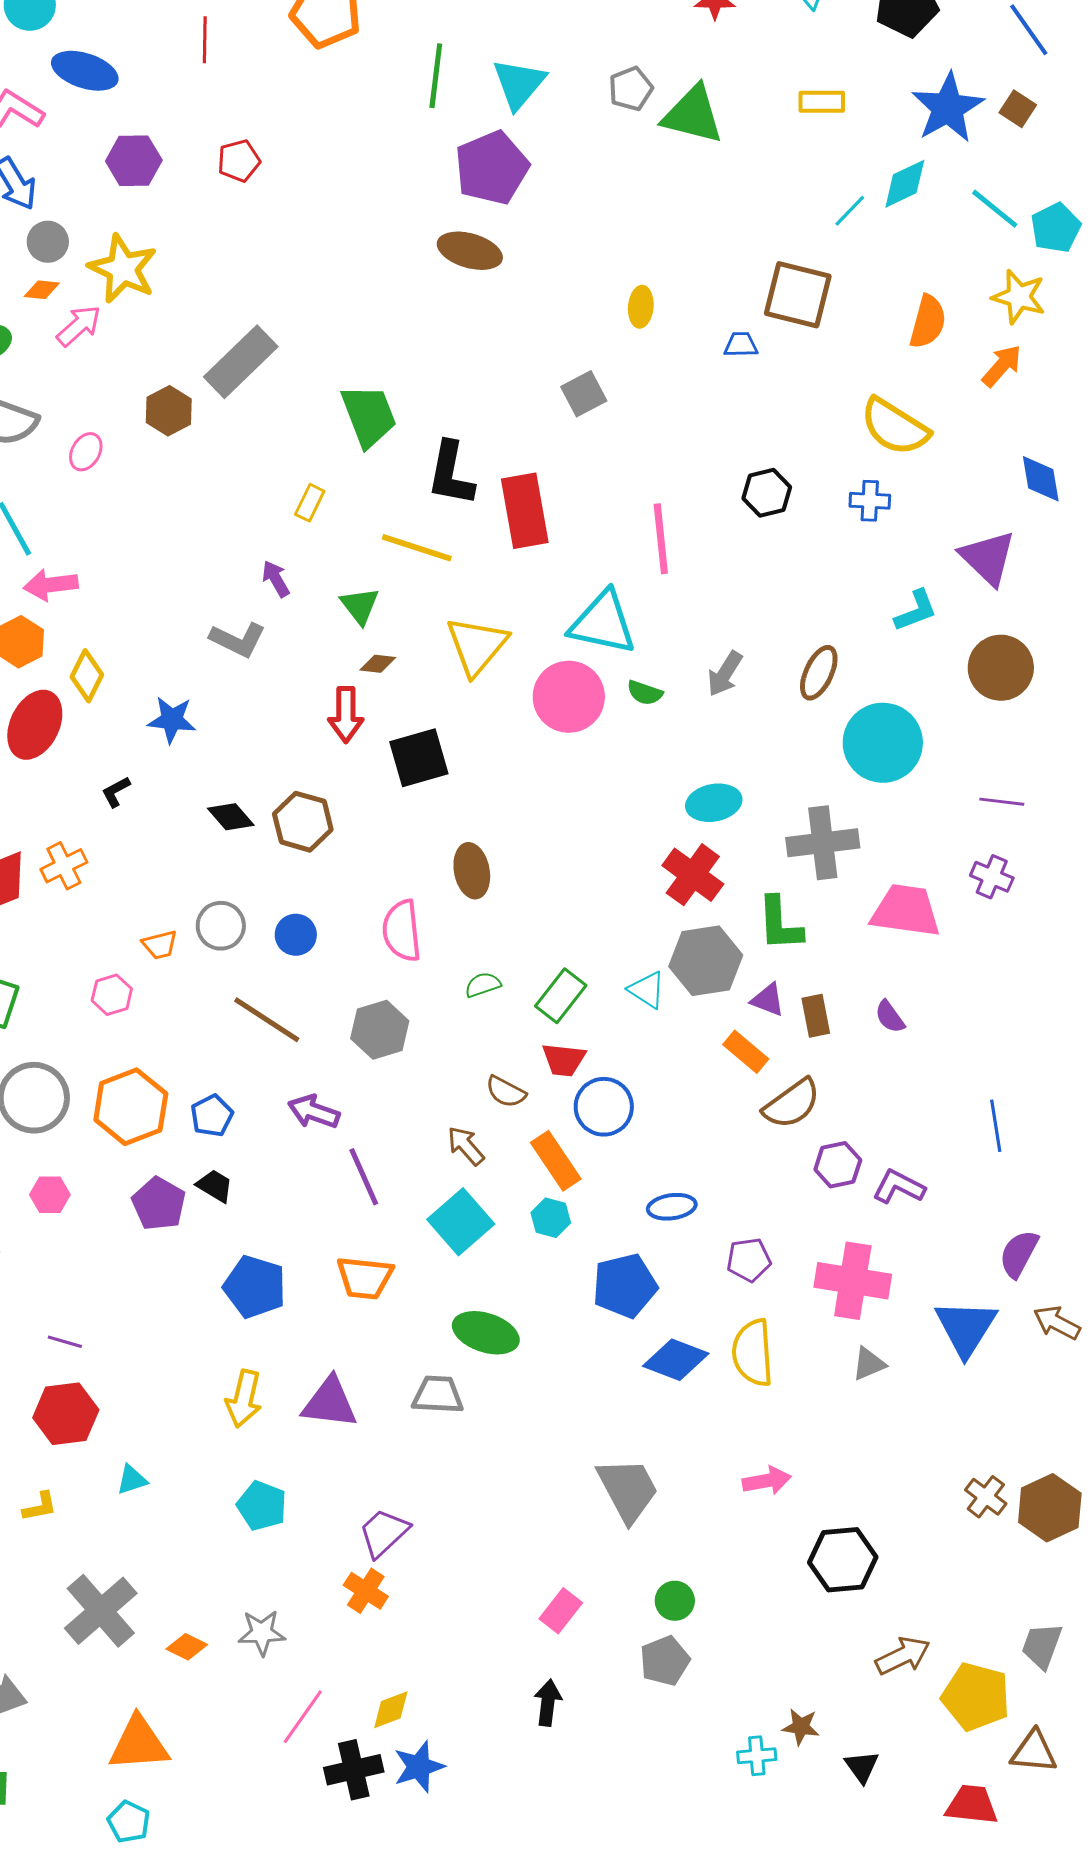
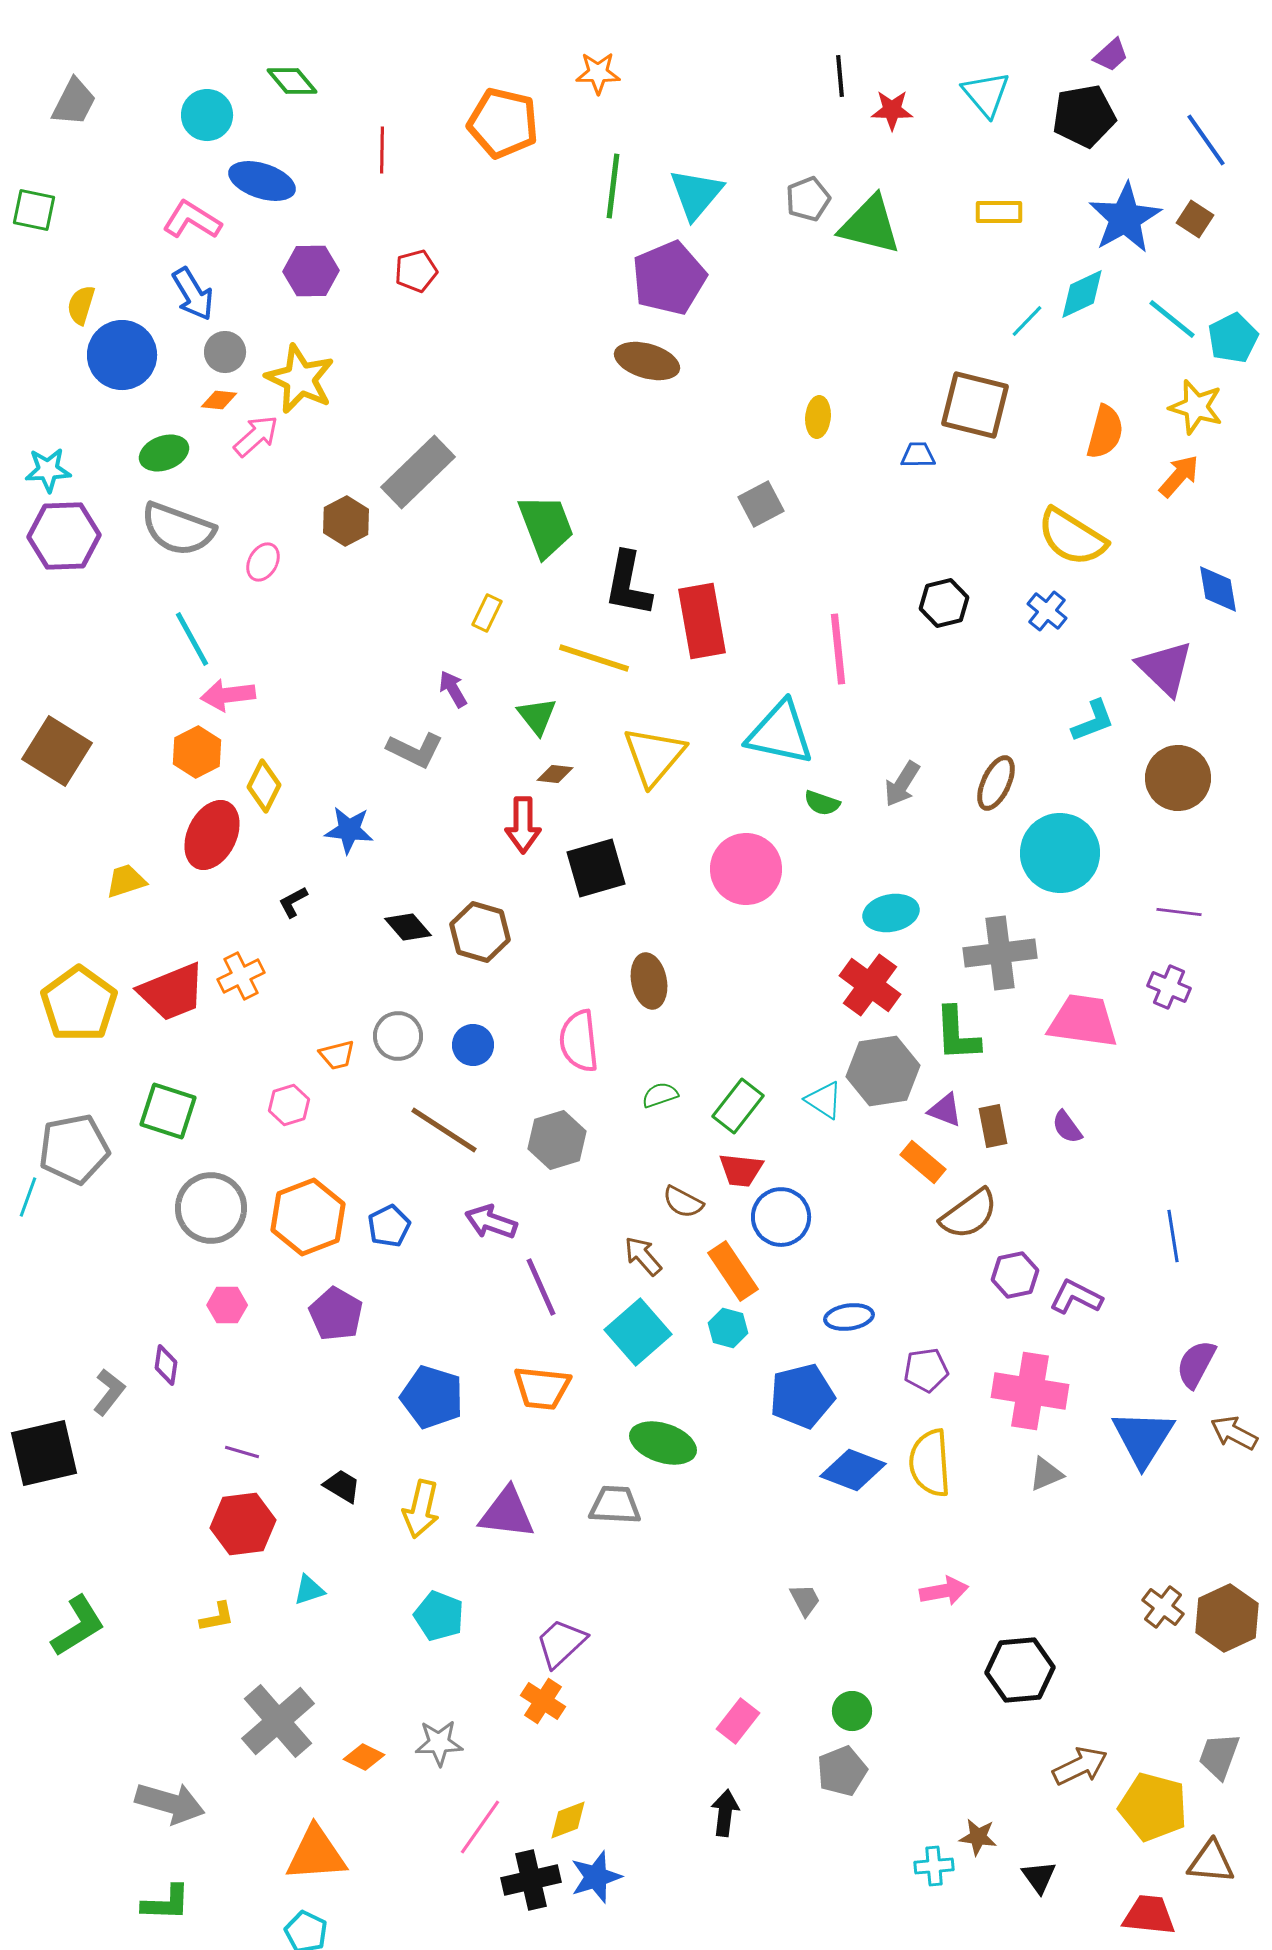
blue cross: (870, 501) -> (1047, 611), turned 36
pink circle: (569, 697) -> (746, 869), moved
black trapezoid: (215, 1186) -> (342, 1486), moved
gray trapezoid: (628, 1490) -> (805, 1600), size x0.5

